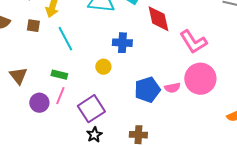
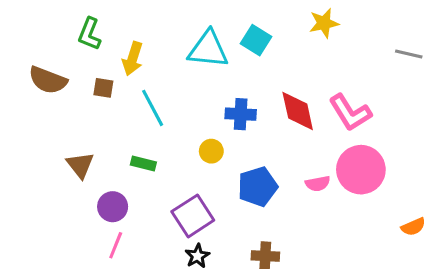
red diamond: (158, 19) -> (298, 111), moved
blue pentagon: (147, 90) -> (258, 187), moved
pink line: (60, 96) -> (116, 245), moved

